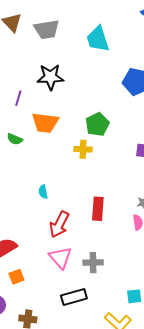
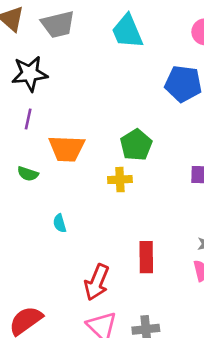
black star: (50, 77) -> (30, 74), moved
cyan semicircle: (43, 192) -> (60, 223), moved

